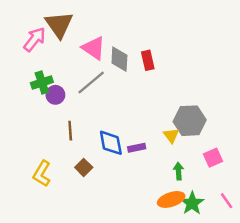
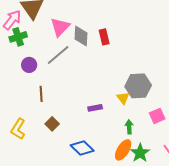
pink triangle: (94, 48) -> (60, 27), turned 40
green cross: (42, 83) -> (18, 37), moved
blue diamond: (111, 143) -> (82, 148), moved, turned -35
orange ellipse: (171, 199) -> (123, 150), turned -40

